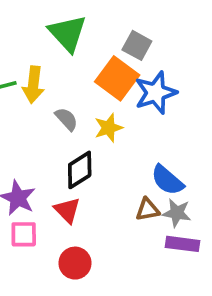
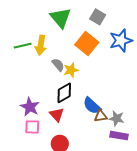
gray square: (137, 45) -> (98, 17), moved
blue star: (156, 93) -> (121, 41), moved
yellow star: (108, 128) -> (71, 70), moved
blue semicircle: (167, 180) -> (92, 106), moved

